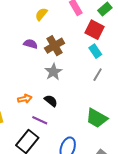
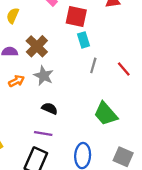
cyan rectangle: (95, 51) -> (83, 40), turned 32
orange arrow: (25, 99) -> (16, 81), moved
green trapezoid: (97, 118) -> (106, 114), turned 35

